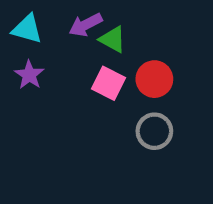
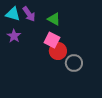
purple arrow: (86, 25) -> (29, 14), moved, turned -98
red circle: (154, 79) -> (58, 51), moved

